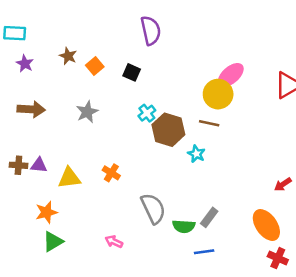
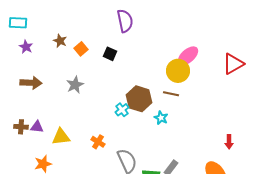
cyan cross: (147, 113) -> (122, 110), moved
orange cross: (111, 173) -> (98, 142), moved
red arrow: (283, 184) -> (229, 142), turned -56

